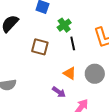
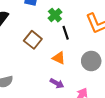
brown square: (40, 47) -> (33, 40), turned 30
orange triangle: (70, 73) -> (59, 58), moved

